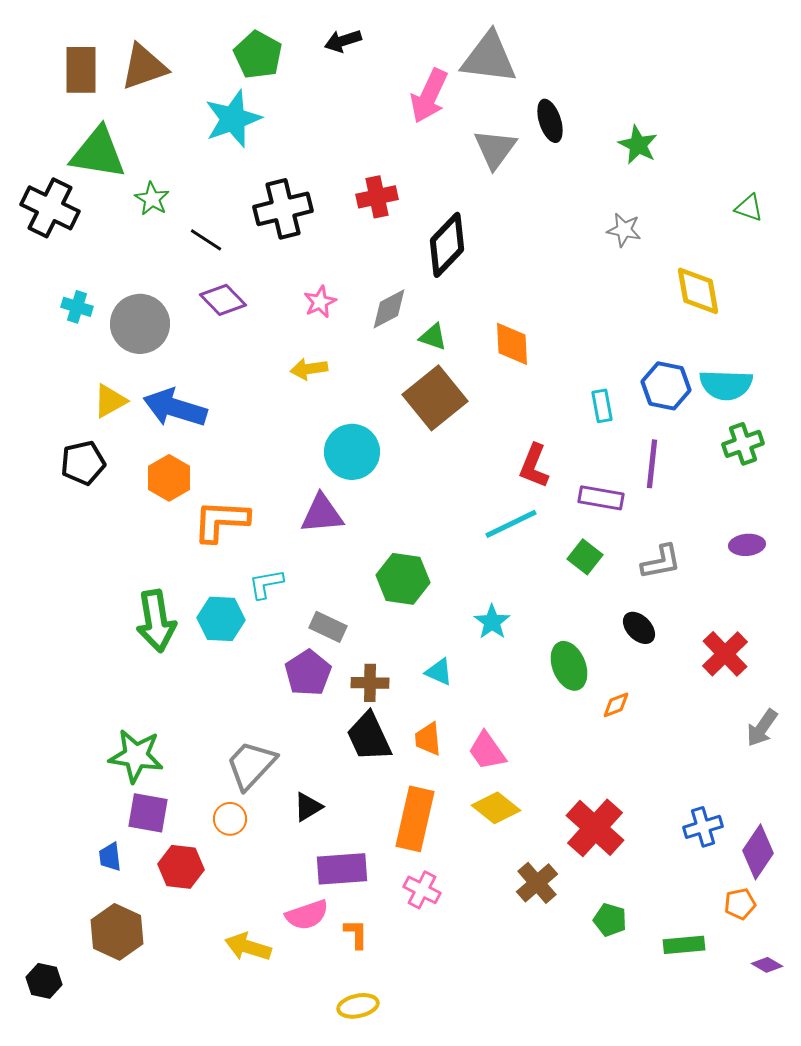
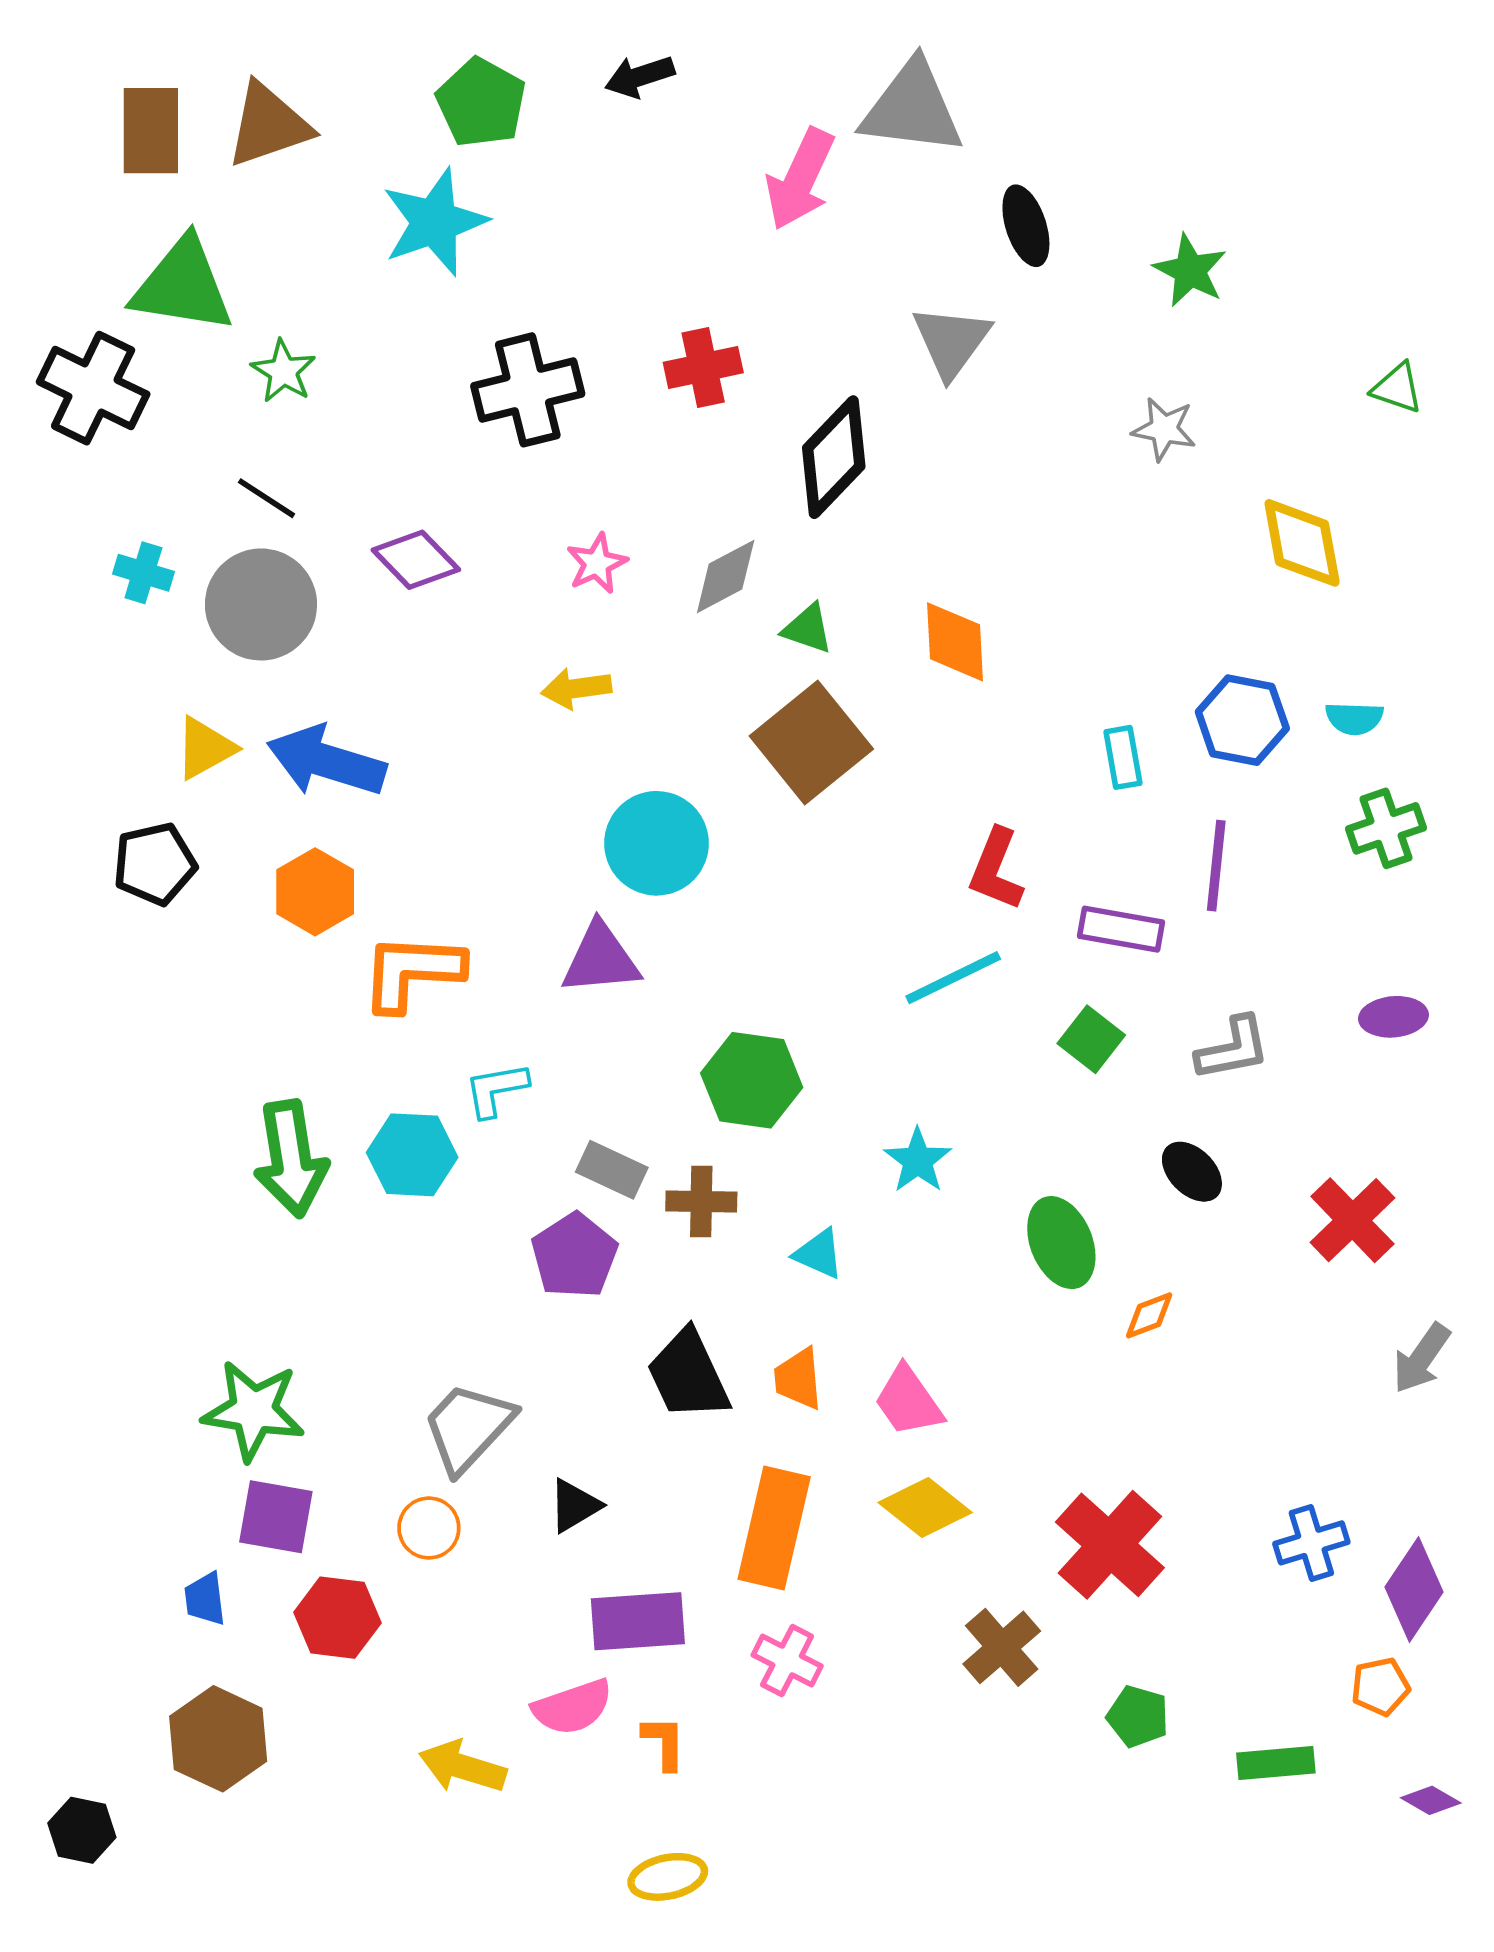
gray triangle: (495, 149) -> (951, 341), moved
black line: (206, 240) -> (267, 498), moved
cyan semicircle: (726, 385) -> (1354, 718), size x0.6
brown cross: (370, 683) -> (701, 1202), moved

